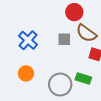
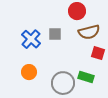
brown semicircle: (86, 33) -> (89, 32), turned -50
gray square: (64, 39) -> (55, 34), moved

